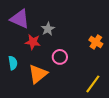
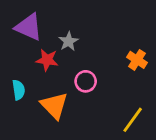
orange triangle: (38, 74) -> (54, 106), turned -35

